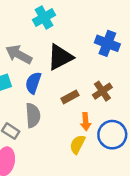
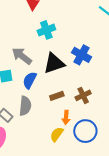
blue cross: (107, 43) -> (81, 55), moved

